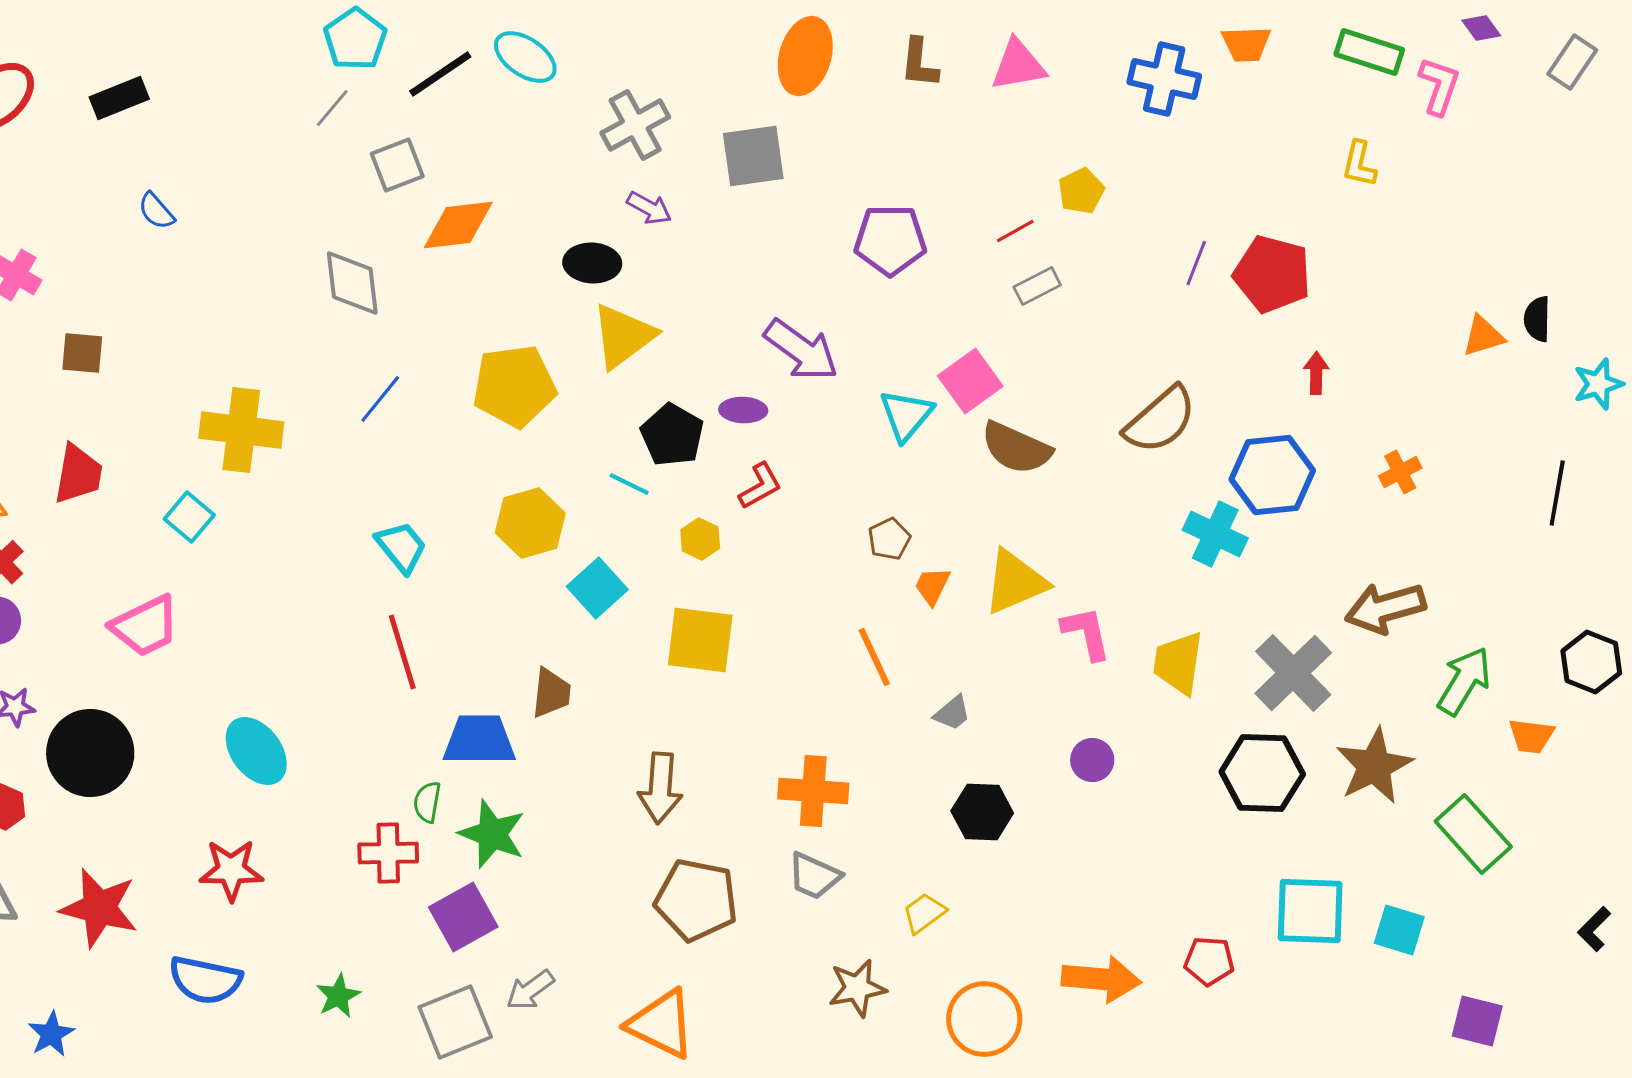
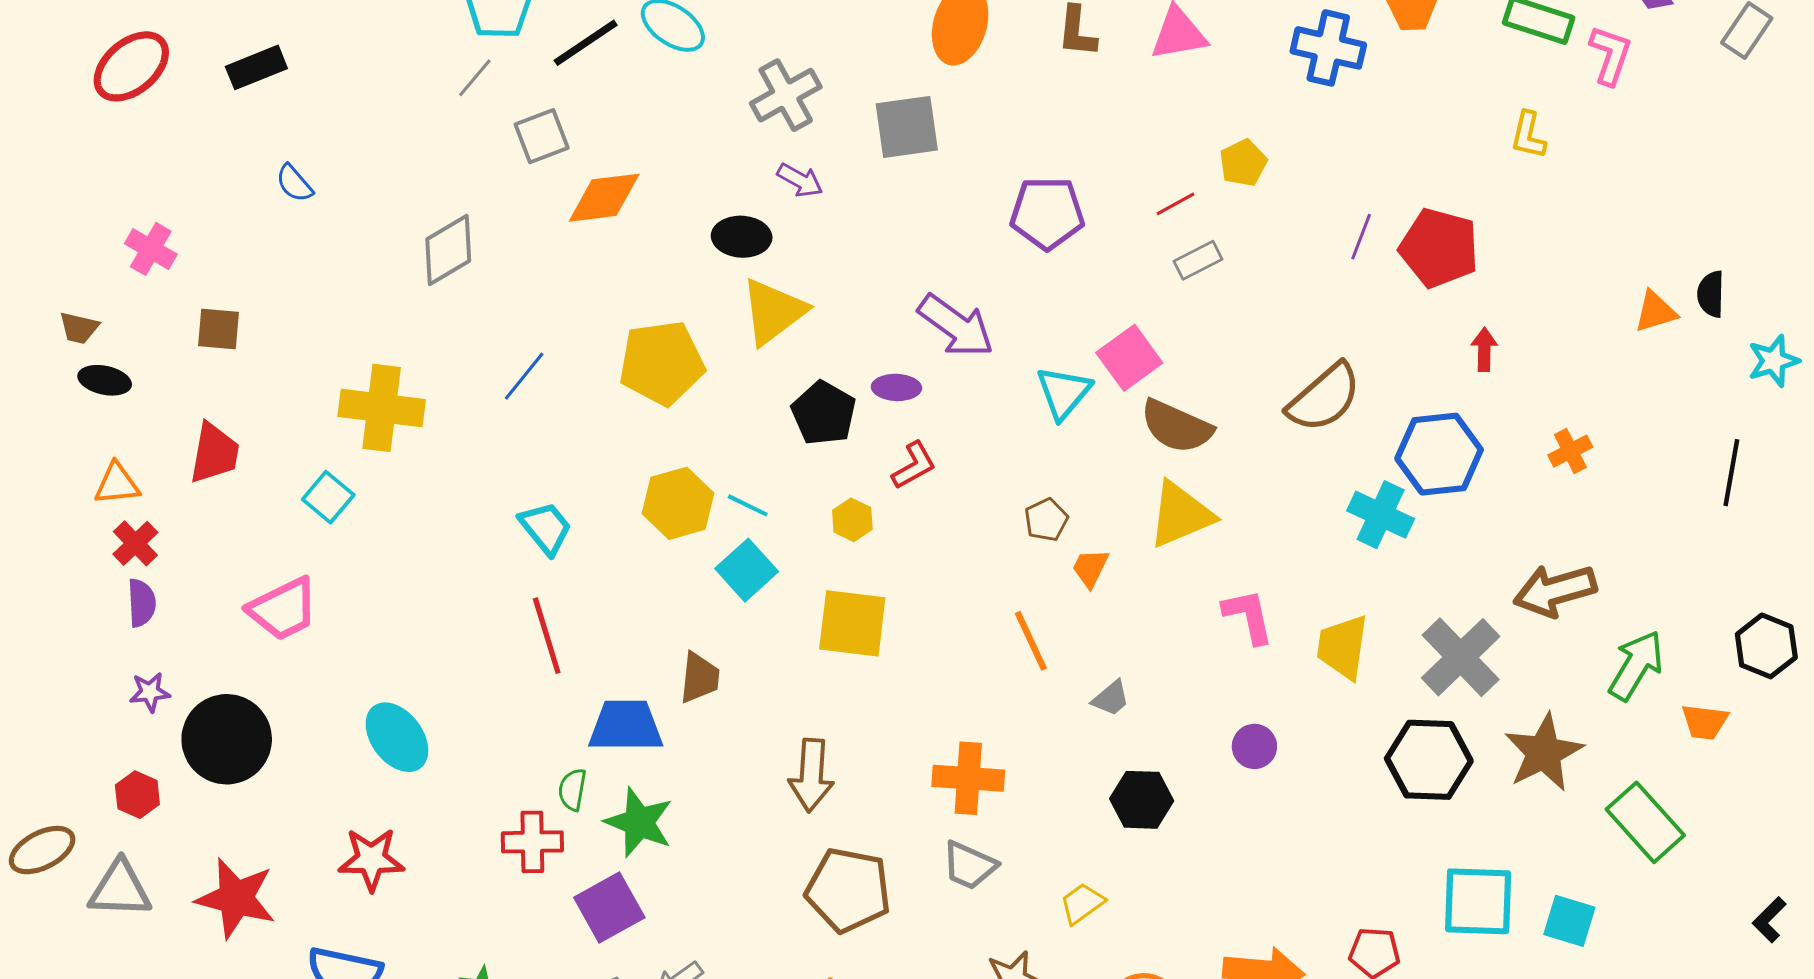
gray diamond: (352, 283) -> (448, 250), moved, turned 66
cyan line: (629, 484) -> (748, 505), moved
yellow triangle: (1015, 582) -> (1181, 515), moved

